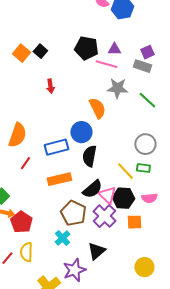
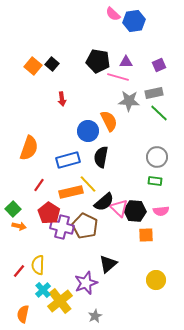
gray rectangle: (142, 66) -> (154, 93), moved, turned -30
blue circle: (81, 132) -> (88, 131), moved
black semicircle: (89, 156) -> (101, 157), moved
red line: (25, 163) -> (39, 185), moved
yellow line: (125, 171) -> (88, 184), moved
purple cross: (104, 216) -> (62, 227), moved, turned -30
red pentagon: (21, 222) -> (49, 213), moved
cyan cross: (62, 238) -> (43, 290), moved

